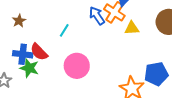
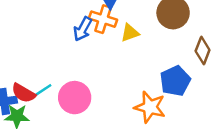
blue arrow: (97, 16) -> (83, 29), turned -102
cyan line: (64, 30) -> (44, 90), moved, turned 40

